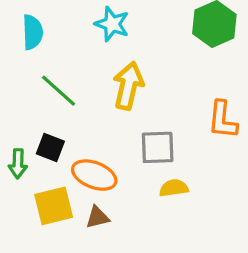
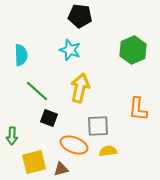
black square: (50, 147) -> (49, 118), moved
orange ellipse: (94, 175) -> (74, 145), moved

